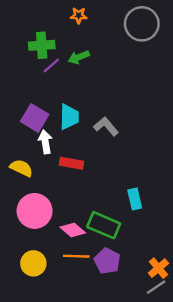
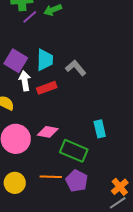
red rectangle: (71, 163) -> (47, 88), moved, turned -30
pink diamond: (73, 230) -> (48, 132), moved, turned -30

